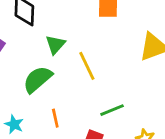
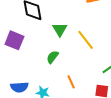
green semicircle: (38, 79) -> (53, 57), size x0.6

